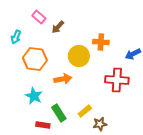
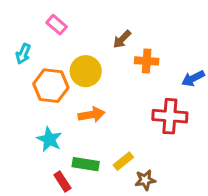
brown arrow: (58, 27) -> (122, 39), moved
yellow circle: (79, 56) -> (86, 71), moved
green rectangle: (59, 113) -> (86, 164), turned -48
red rectangle: (43, 125) -> (62, 181), turned 48

